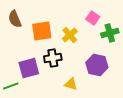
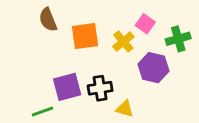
pink square: (93, 18) -> (145, 24), moved
black cross: (53, 58) -> (100, 88), moved
purple hexagon: (97, 65) -> (154, 68), moved

